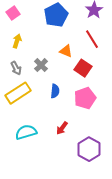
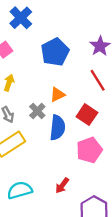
orange triangle: (66, 51) -> (57, 95), moved, turned -48
blue semicircle: (55, 91) -> (57, 128), moved, size x1.5

